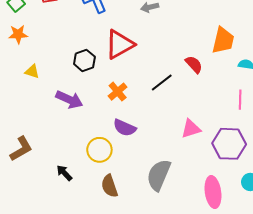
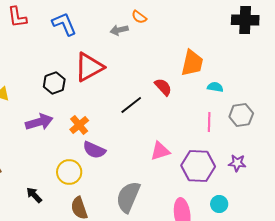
orange cross: (118, 92) -> (79, 125), moved
purple arrow: (69, 100) -> (39, 122), turned -40

